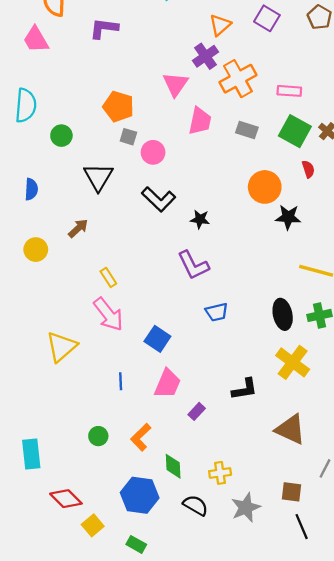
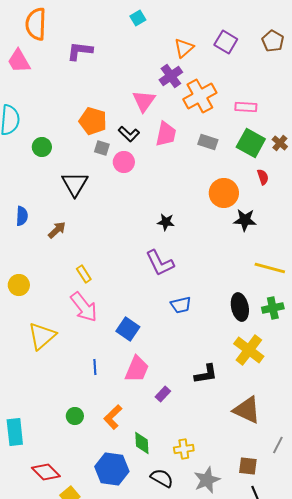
blue semicircle: (31, 189) -> (22, 216), moved
black L-shape: (159, 199) -> (129, 134), moved, size x0.7
yellow circle: (36, 250) -> (19, 285), moved

